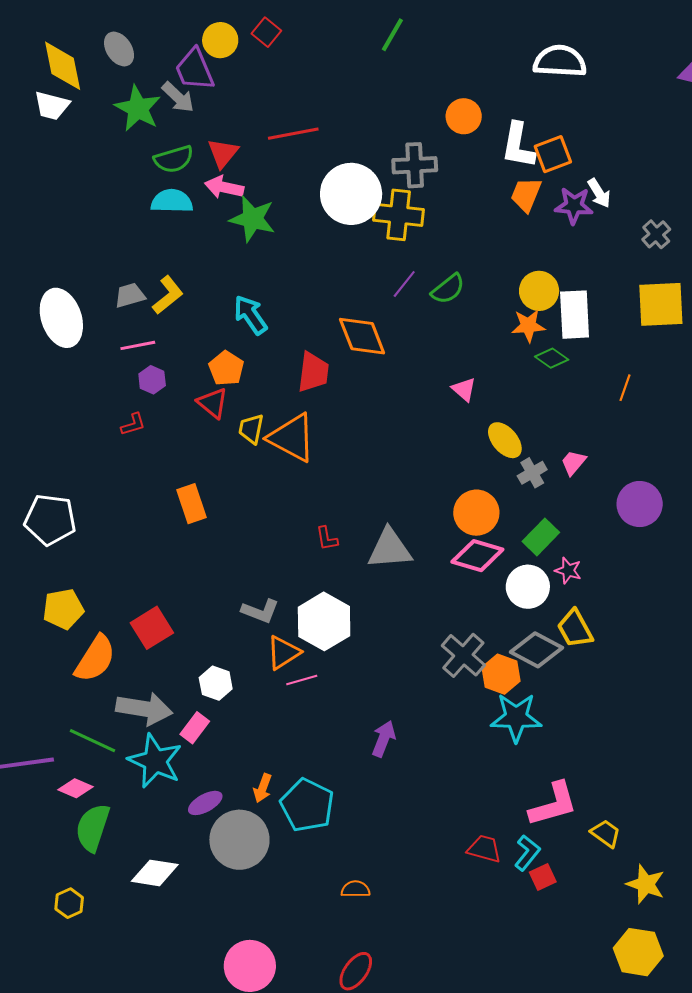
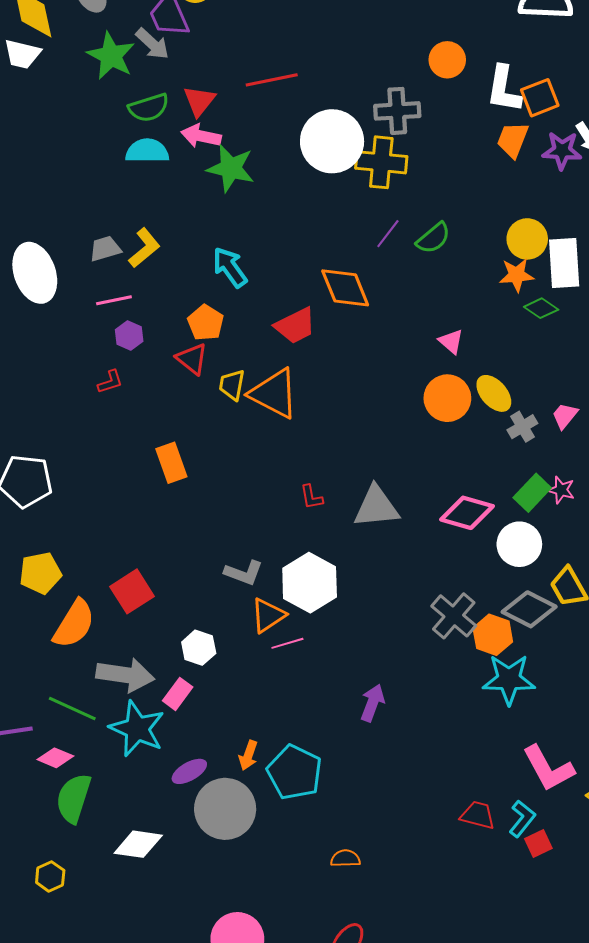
red trapezoid: (313, 372) -> (295, 326), turned 57
orange circle: (476, 513) -> (447, 398), moved
pink star: (568, 571) -> (561, 490), moved
pink L-shape: (553, 804) -> (548, 768), turned 78

